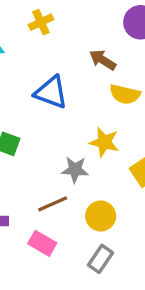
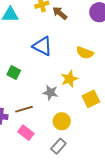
brown arrow: (103, 60) -> (60, 13), moved
yellow star: (104, 142) -> (69, 79), turned 30
brown line: (53, 204) -> (24, 109), moved

